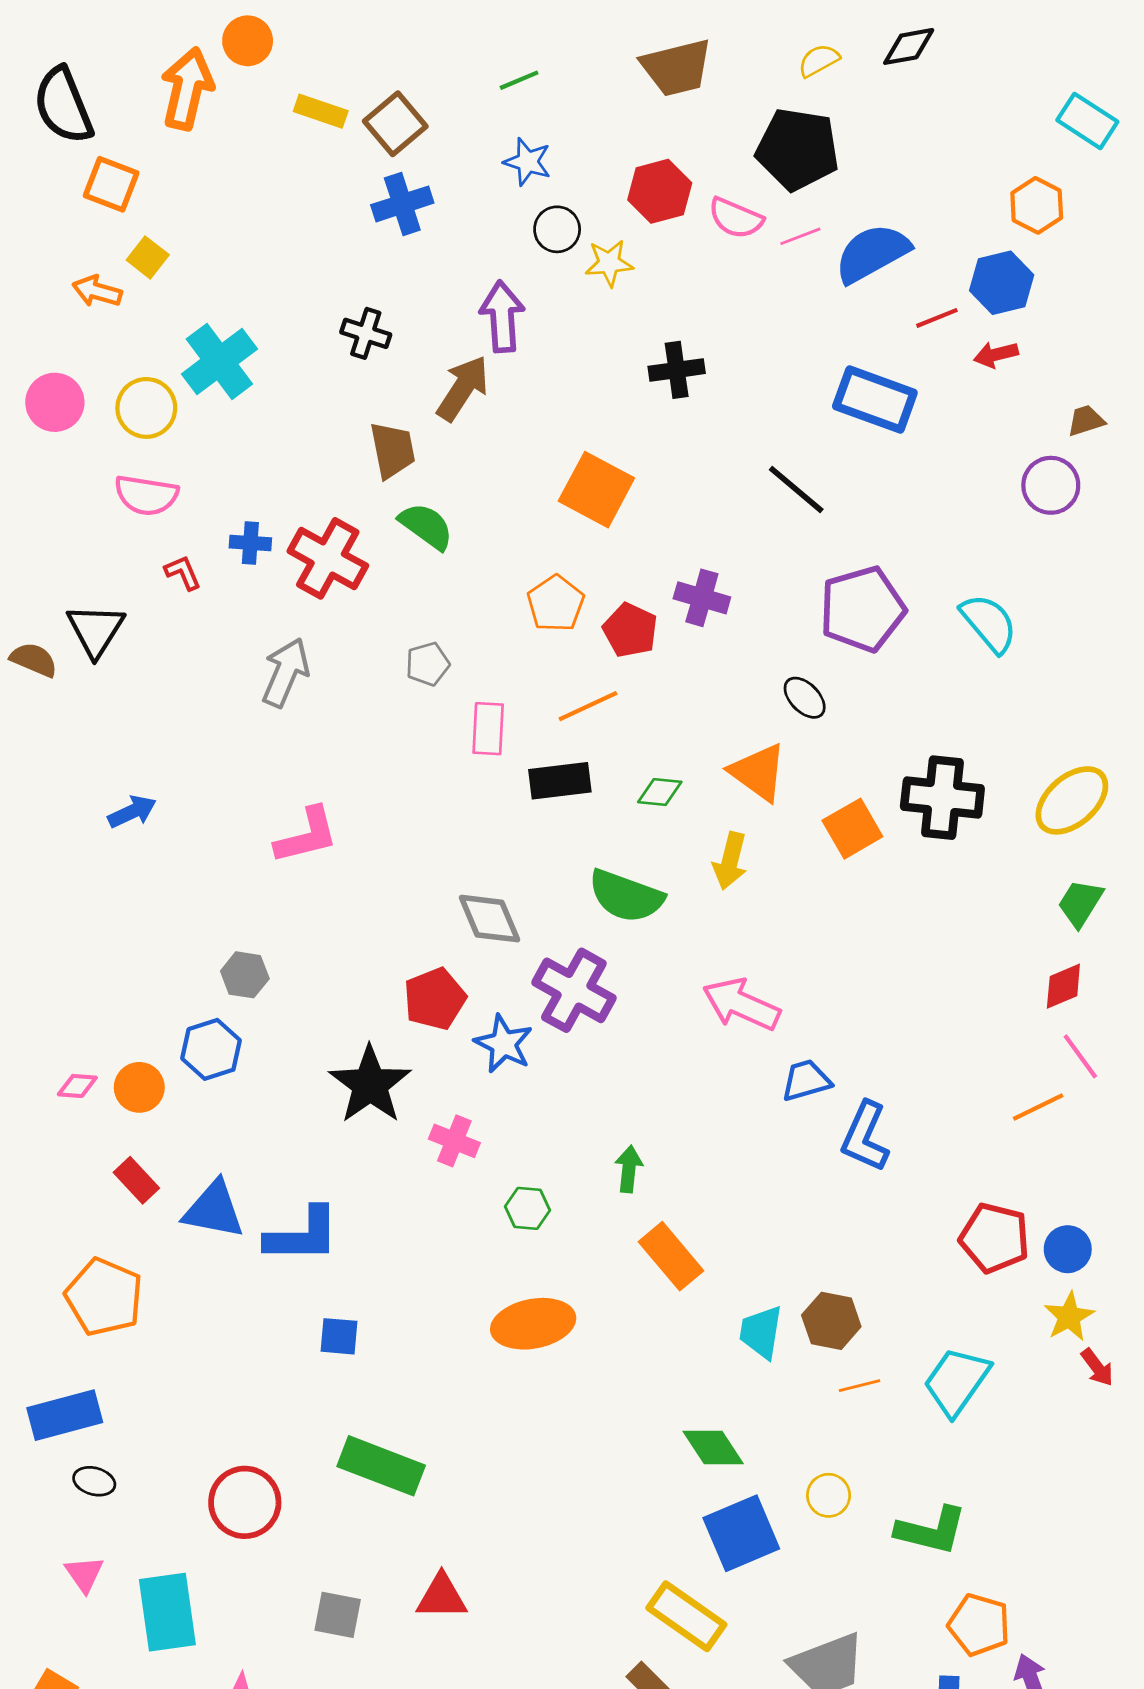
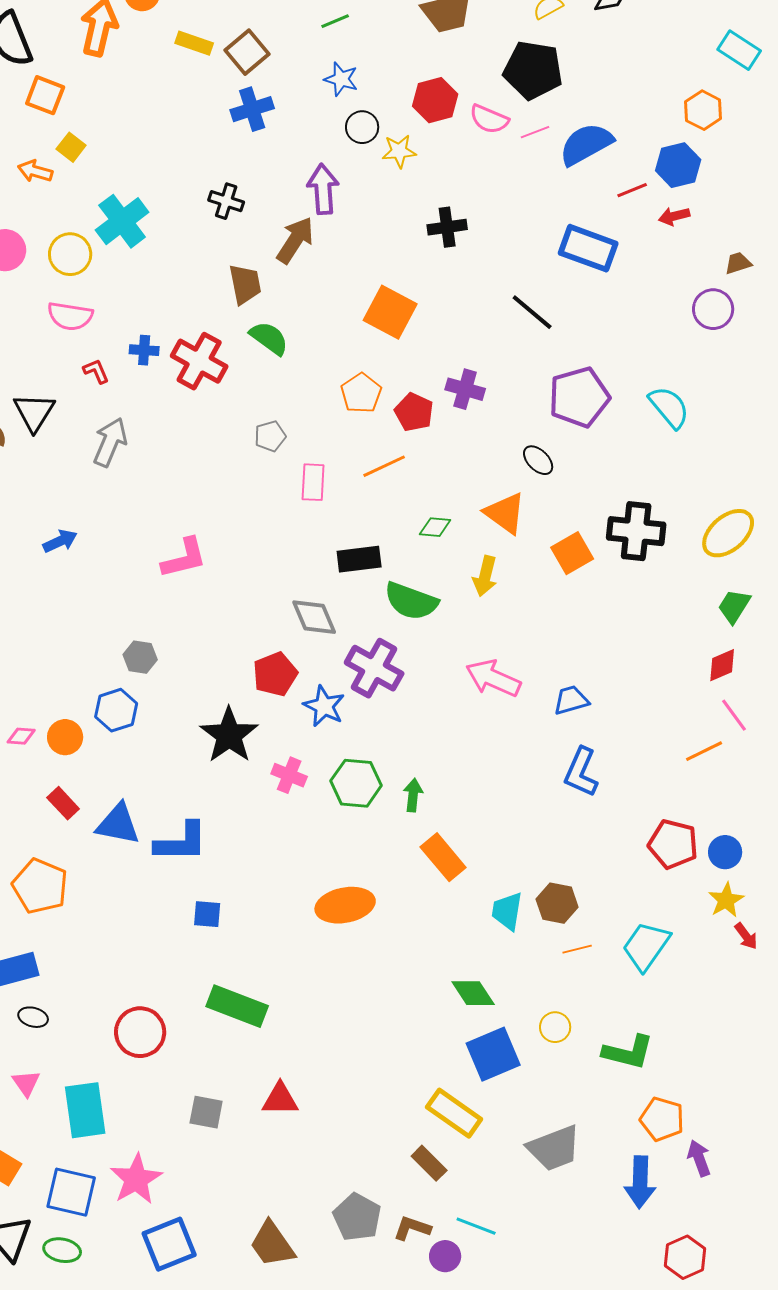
gray arrow: (286, 672) -> (110, 442), moved
black rectangle: (560, 781) -> (359, 559), moved
blue trapezoid: (806, 1080) -> (571, 700), moved
green hexagon: (528, 1208) -> (356, 783), moved, size x1.6

